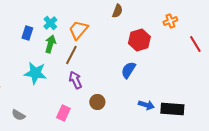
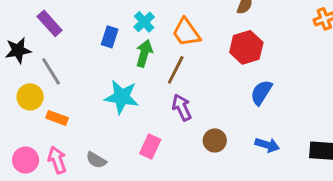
orange trapezoid: (78, 30) -> (186, 32), turned -75
red hexagon: (139, 40) -> (246, 47), moved
blue arrow: (146, 105) -> (267, 145), moved
pink rectangle: (63, 113) -> (150, 146), moved

